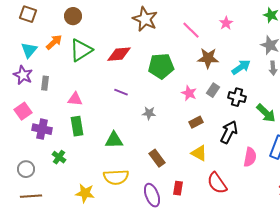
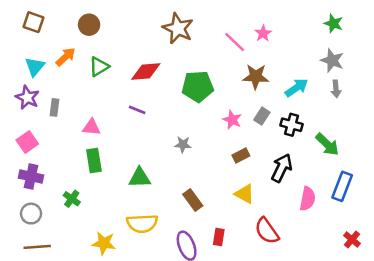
pink star: (226, 23) -> (263, 33), moved
green triangle: (81, 50) -> (99, 67), size x0.7
purple line: (121, 92) -> (137, 110), moved
purple cross: (42, 129) -> (31, 177), moved

